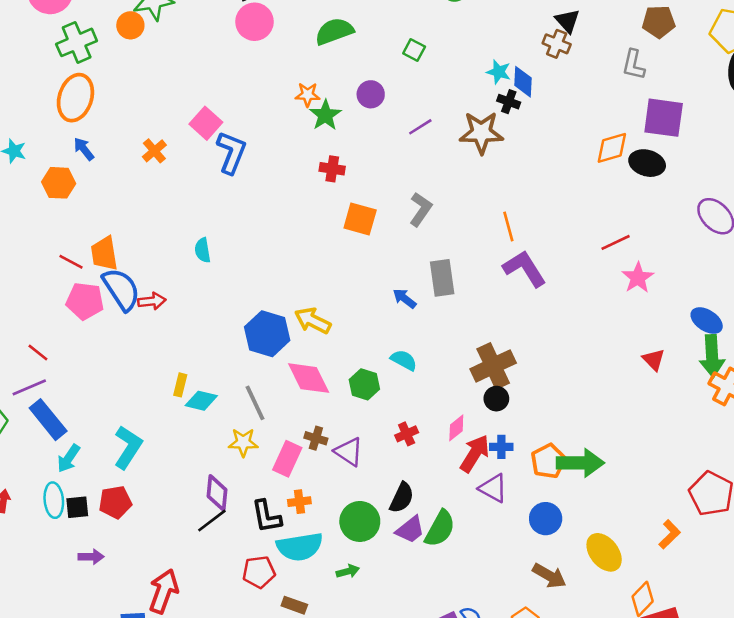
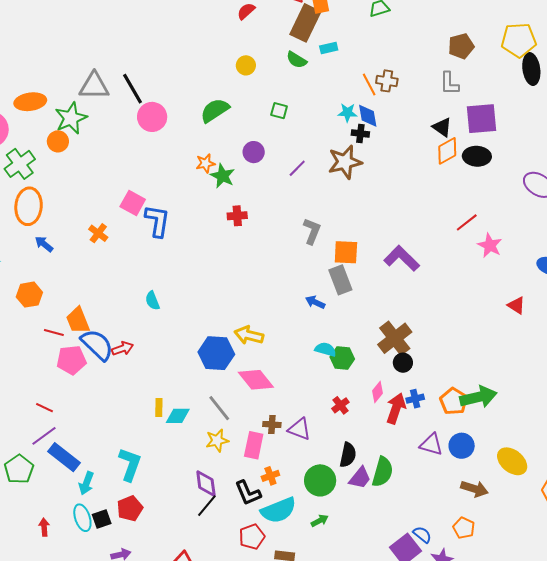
black triangle: (567, 21) -> (442, 127), moved
orange hexagon: (59, 183) -> (29, 295), moved
orange square: (360, 219) -> (346, 252), moved
orange line: (508, 226) -> (369, 85), moved
green hexagon: (364, 384) -> (342, 358), moved
purple triangle: (493, 488) -> (431, 444), moved

